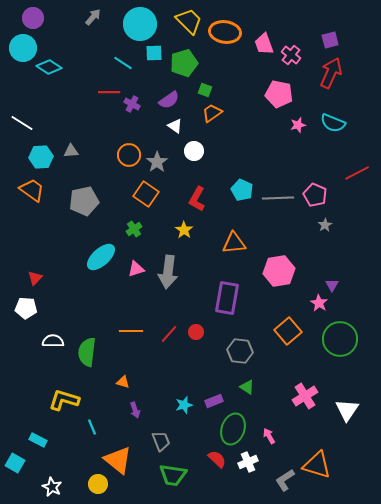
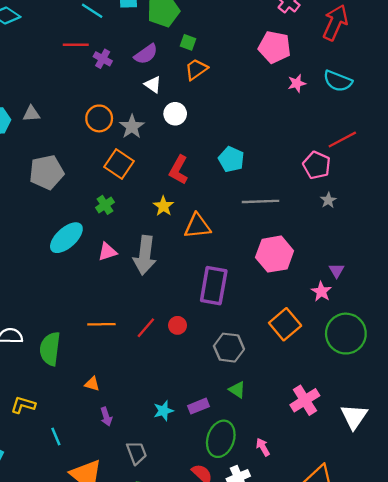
red line: (357, 173) -> (342, 139), moved
gray line: (278, 198) -> (261, 201), moved
orange triangle: (234, 243) -> (197, 226), moved
yellow L-shape: (64, 400) -> (23, 405), size x0.7

